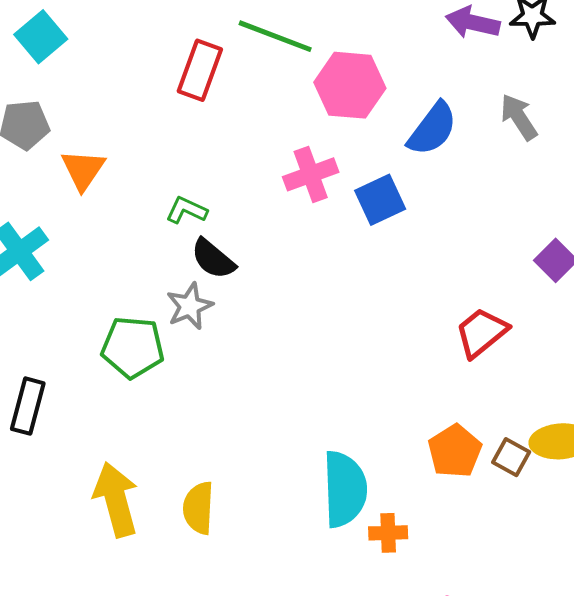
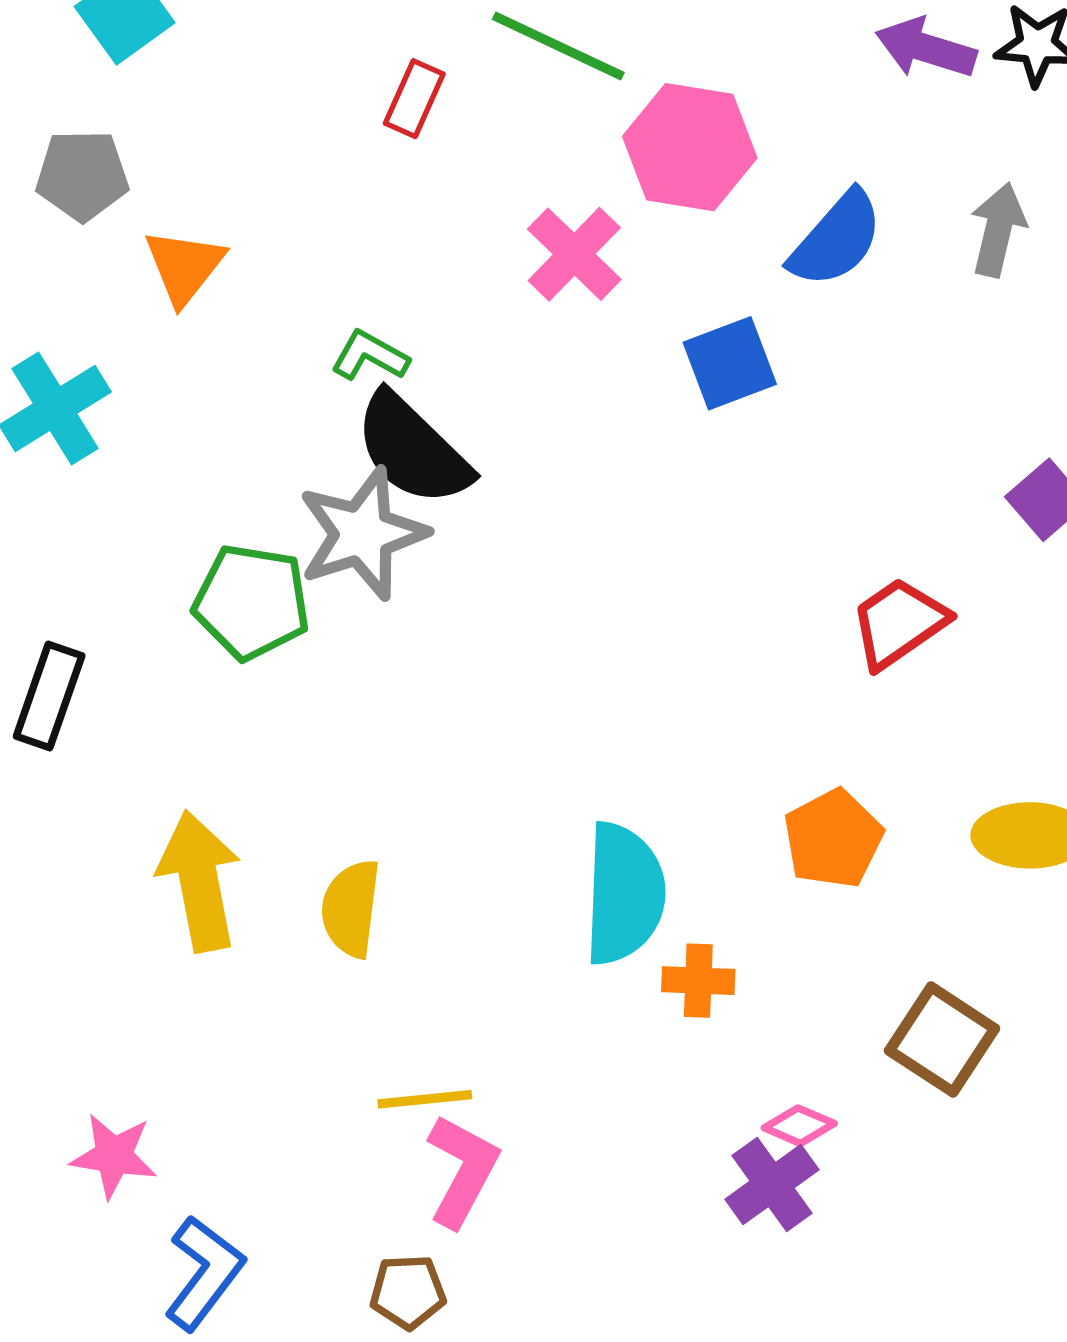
red rectangle: (200, 70) -> (414, 99), size x0.7
gray arrow: (519, 117) -> (998, 230), turned 42
pink cross: (311, 174) -> (574, 254), moved, turned -30
black semicircle: (213, 259) -> (412, 449), size x1.5
gray star: (190, 306) -> (362, 534), size x1.5
brown square: (511, 457) -> (942, 1040), moved, size x1.5

